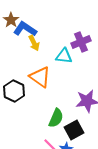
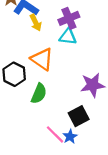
purple cross: (81, 42) -> (69, 18), moved
green semicircle: (56, 118) -> (39, 94), moved

